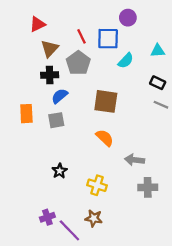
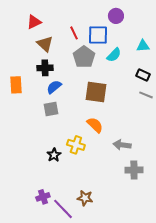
brown triangle: (50, 49) -> (45, 44), turned -30
gray pentagon: (78, 63) -> (84, 57), moved
orange rectangle: (26, 114) -> (16, 85), moved
yellow cross: (97, 185) -> (76, 145), moved

